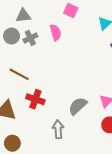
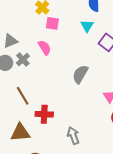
brown line: (19, 74) -> (23, 96), turned 48
gray semicircle: (78, 106) -> (80, 74), moved

